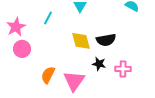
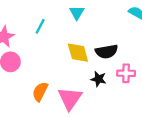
pink cross: (123, 69) -> (126, 73), moved

